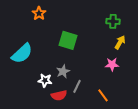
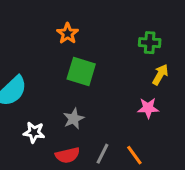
orange star: (39, 13) -> (67, 33), moved
white star: (45, 80) -> (34, 132), moved
gray line: (77, 86) -> (102, 154), moved

